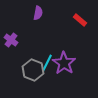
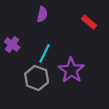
cyan line: (47, 63) -> (44, 53), moved

